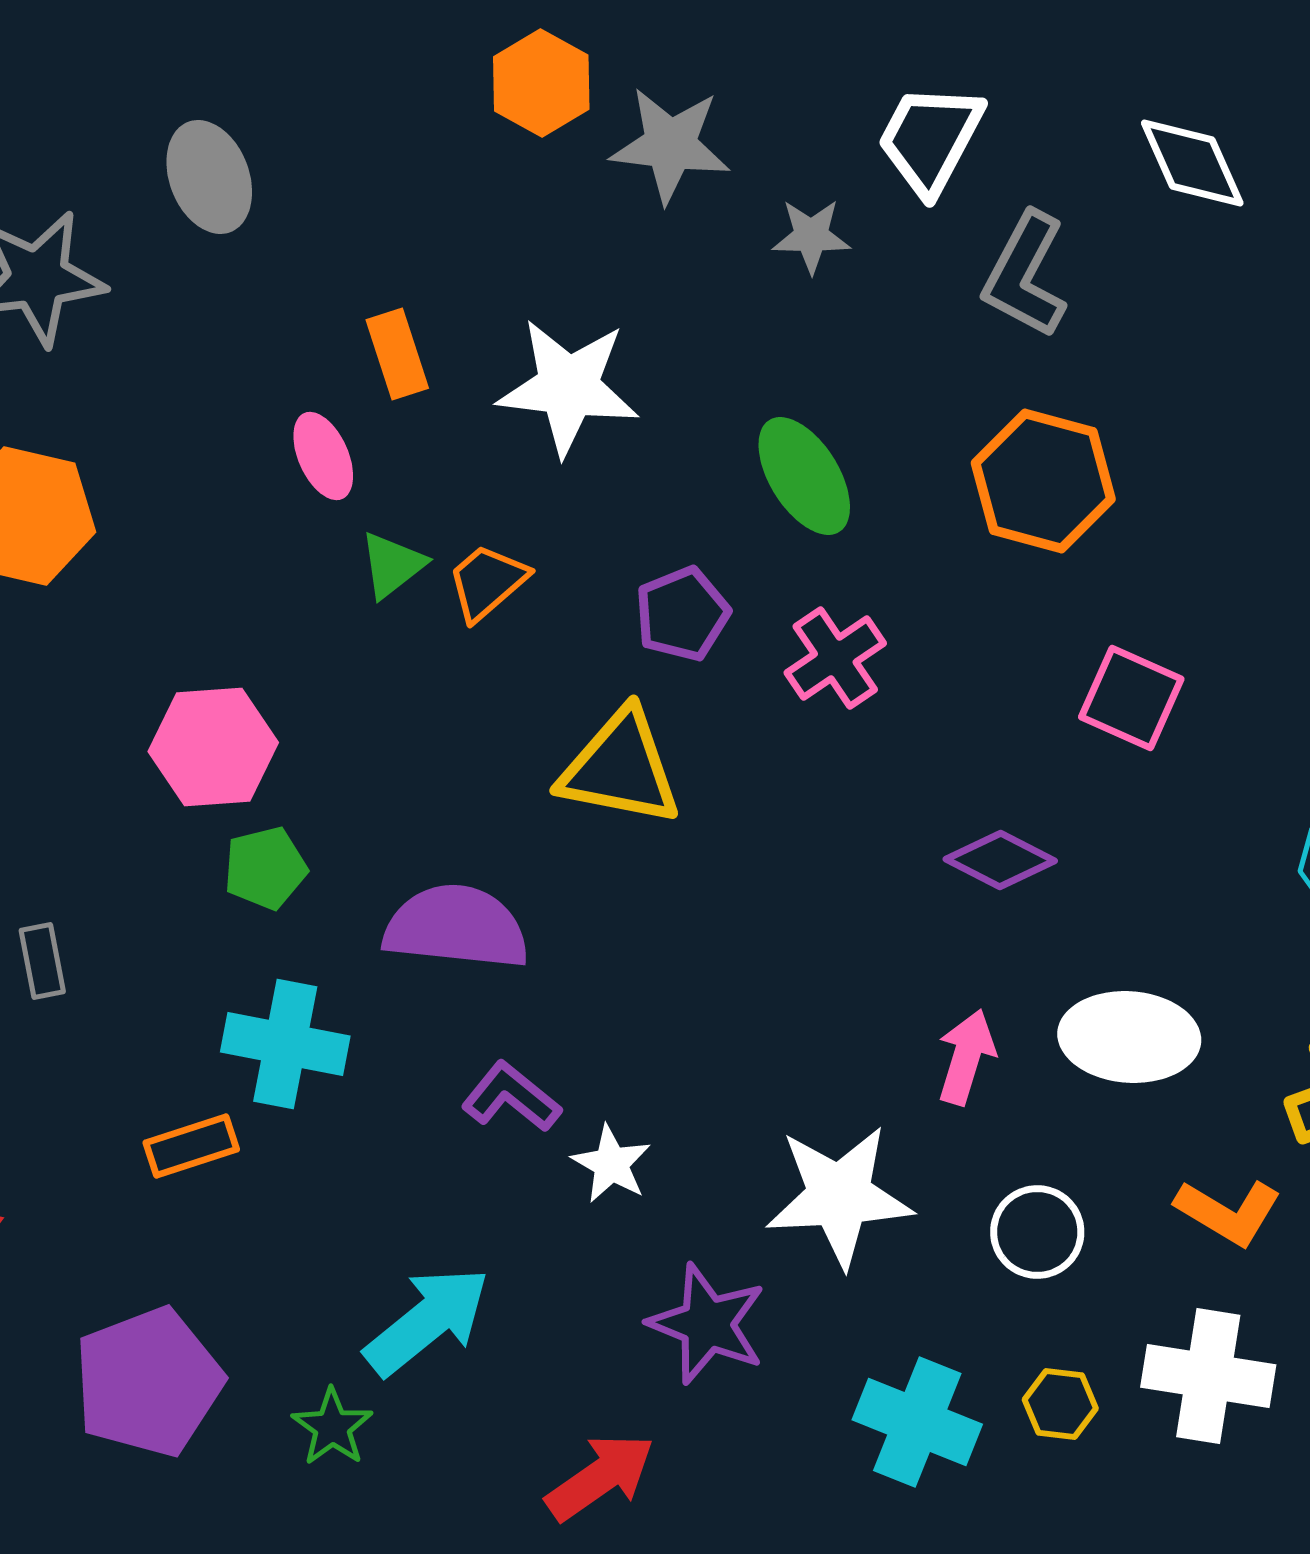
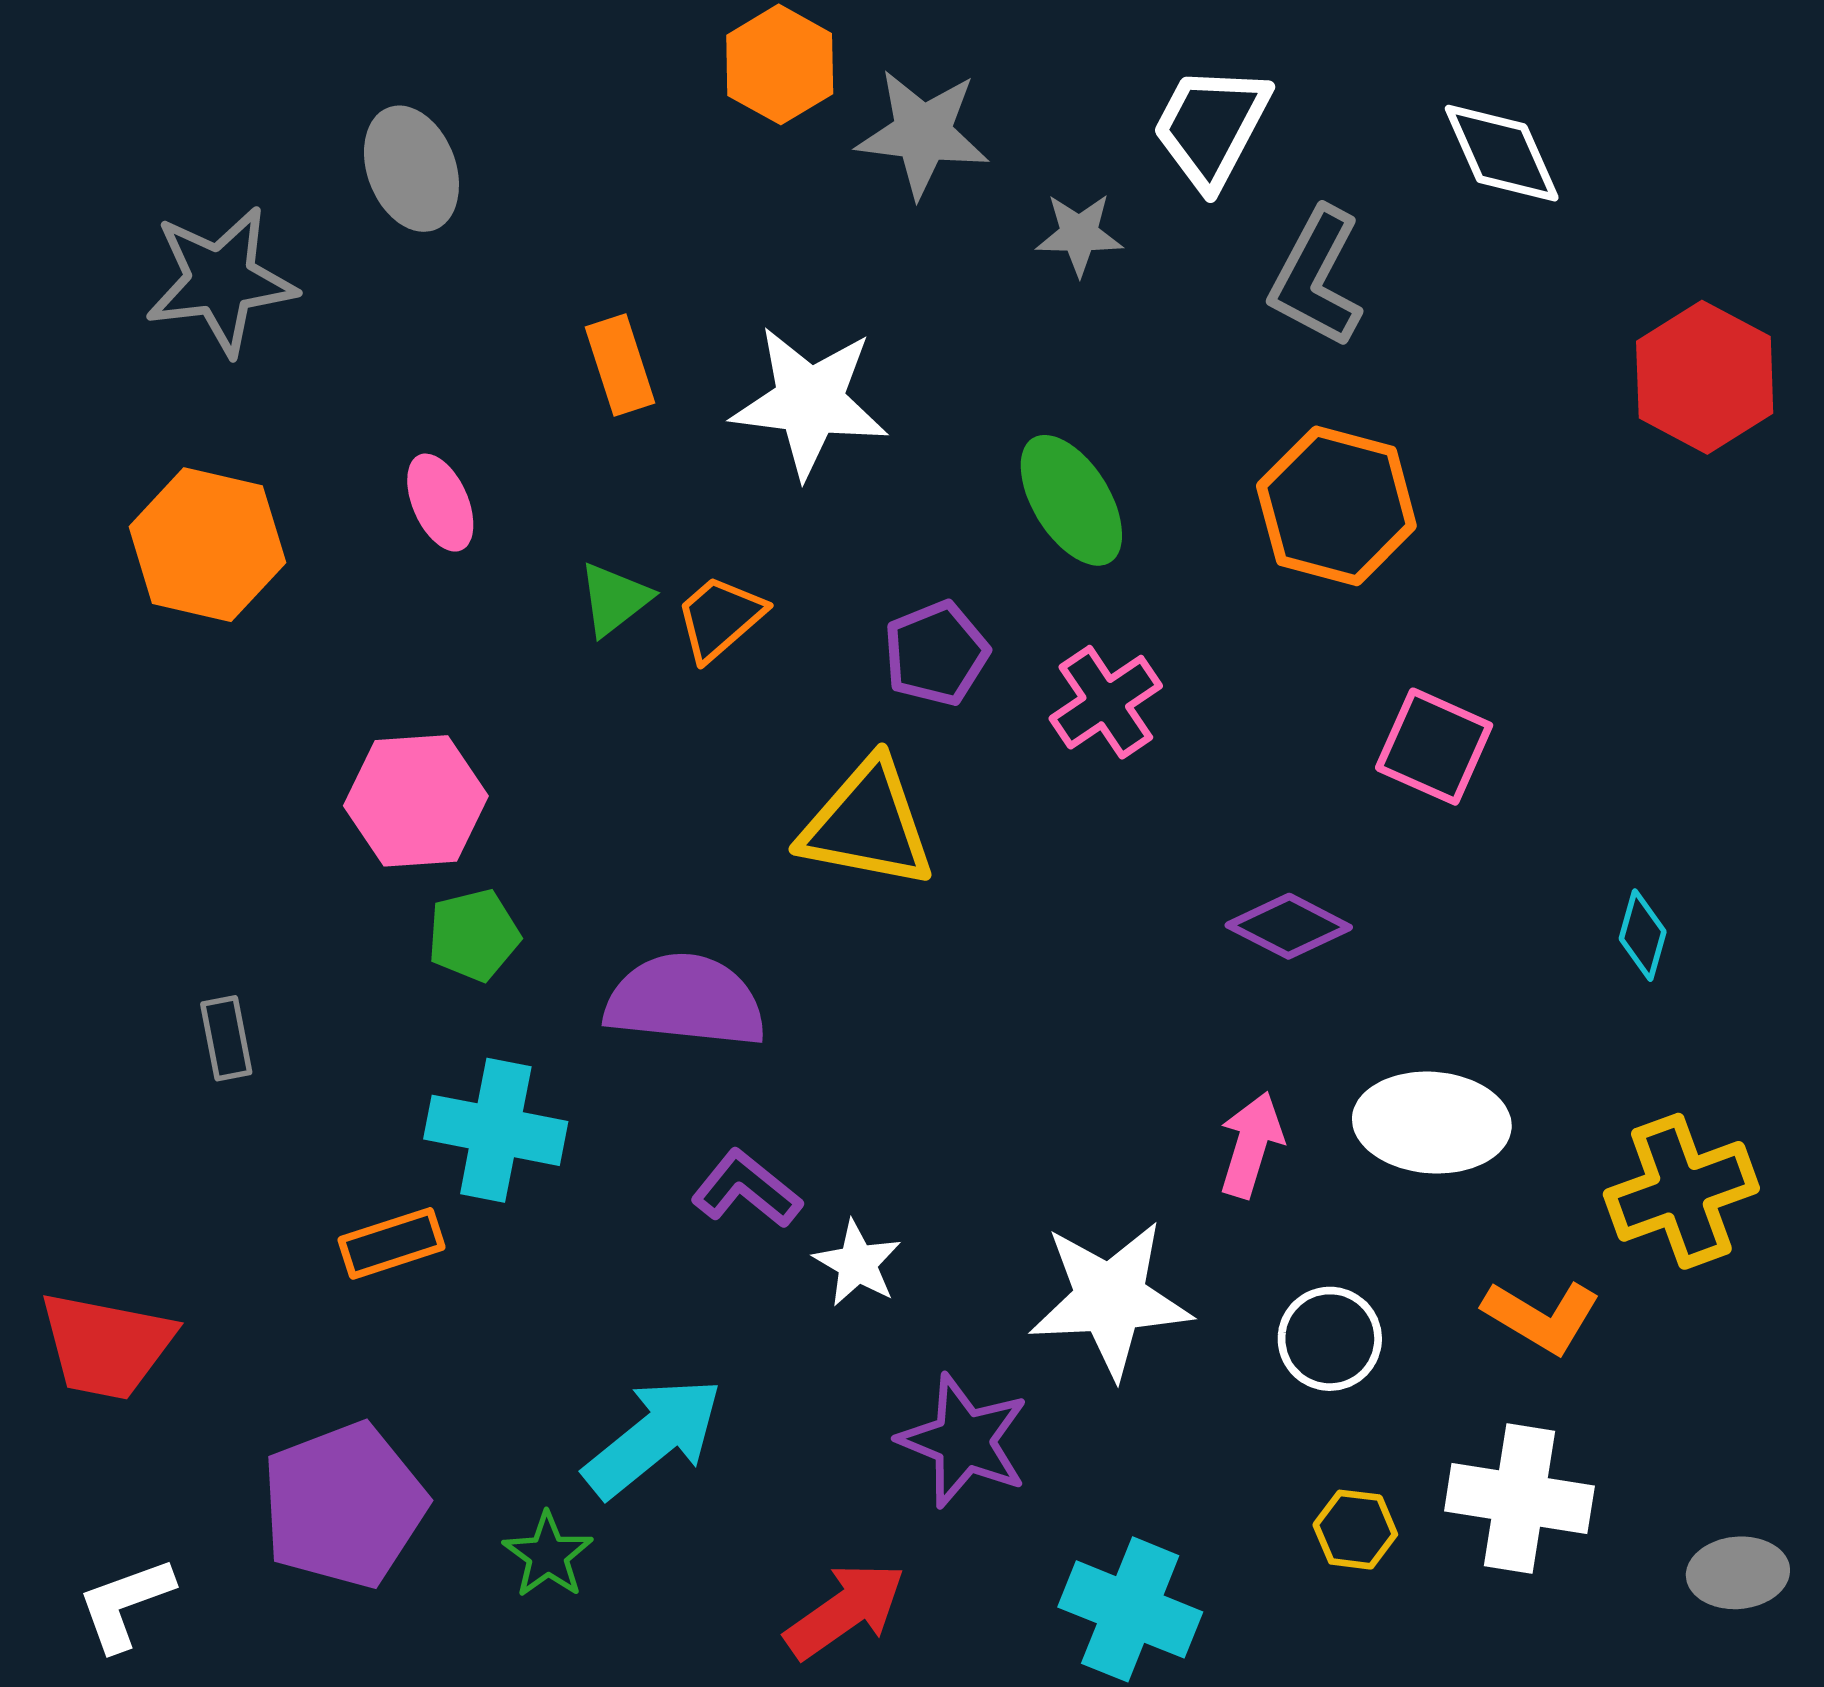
pink ellipse: (323, 456) -> (440, 503), moved
cyan cross: (917, 1422) -> (1130, 1609), moved

